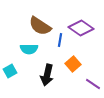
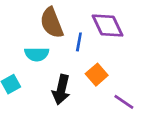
brown semicircle: (40, 26) -> (52, 23), turned 35
purple diamond: (81, 28) -> (108, 26), turned 30

